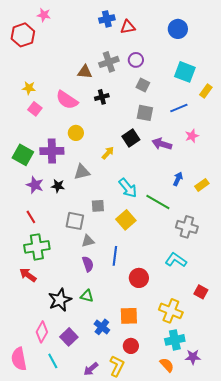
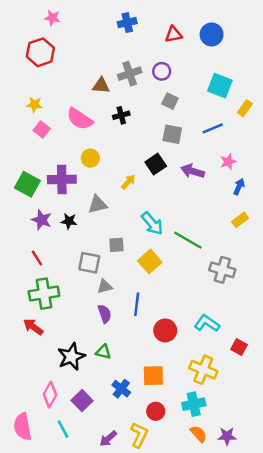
red triangle: (128, 27) -> (174, 34), moved
red hexagon: (23, 35) -> (40, 52), moved
blue arrow: (178, 179) -> (239, 187), moved
cyan L-shape: (176, 260) -> (207, 323), moved
cyan cross: (175, 340) -> (194, 404), moved
purple star: (193, 357) -> (227, 436), moved

